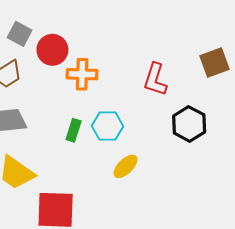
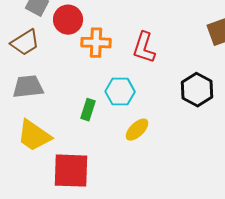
red L-shape: (155, 79) -> (144, 48), moved
green rectangle: (74, 130) -> (88, 110), moved

